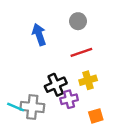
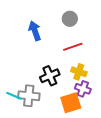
yellow cross: (88, 80) -> (79, 72), turned 35
purple cross: (69, 99) -> (83, 89), moved, turned 35
orange square: (96, 116) -> (71, 103), moved, size x1.5

